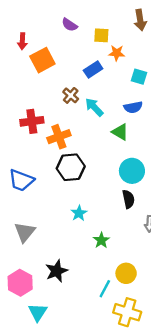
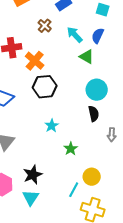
cyan arrow: (94, 107) -> (75, 35), moved
blue semicircle: (133, 107) -> (98, 36), turned 126
orange cross: (59, 137) -> (35, 61), turned -30
cyan triangle: (38, 312) -> (31, 198), moved

